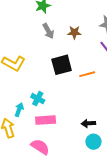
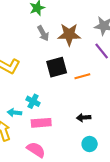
brown star: (74, 32) -> (69, 34), size x1.6
cyan arrow: (19, 110) -> (14, 113), turned -104
black arrow: (88, 123) -> (84, 118), moved

